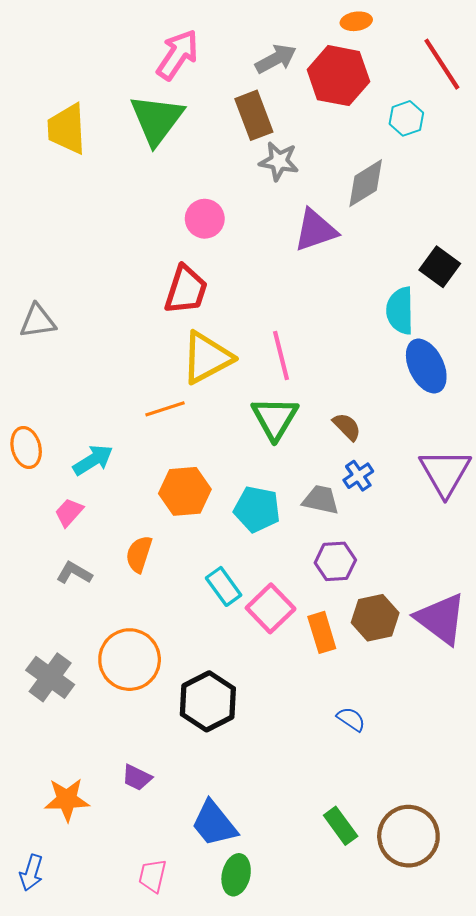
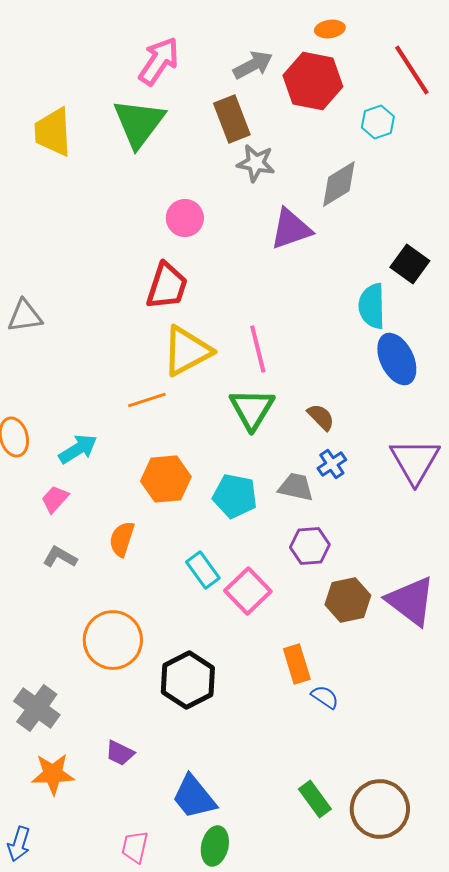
orange rectangle: (322, 632) -> (297, 664), moved
gray cross: (50, 677) -> (37, 708), moved

